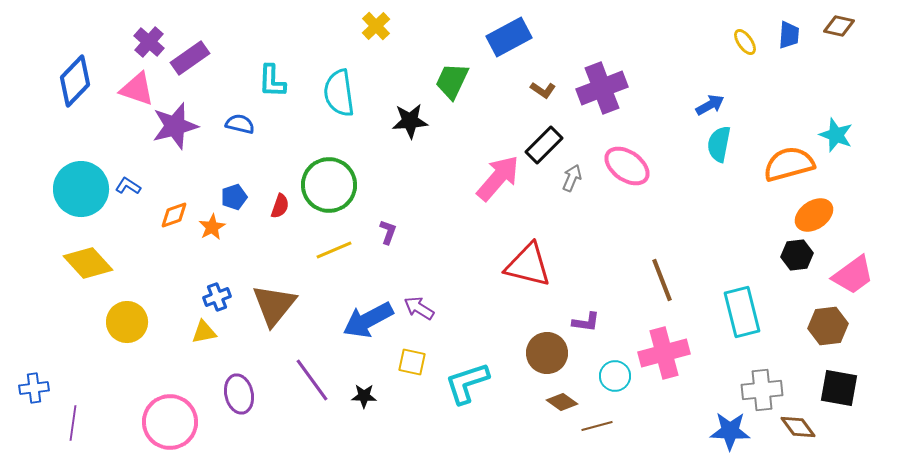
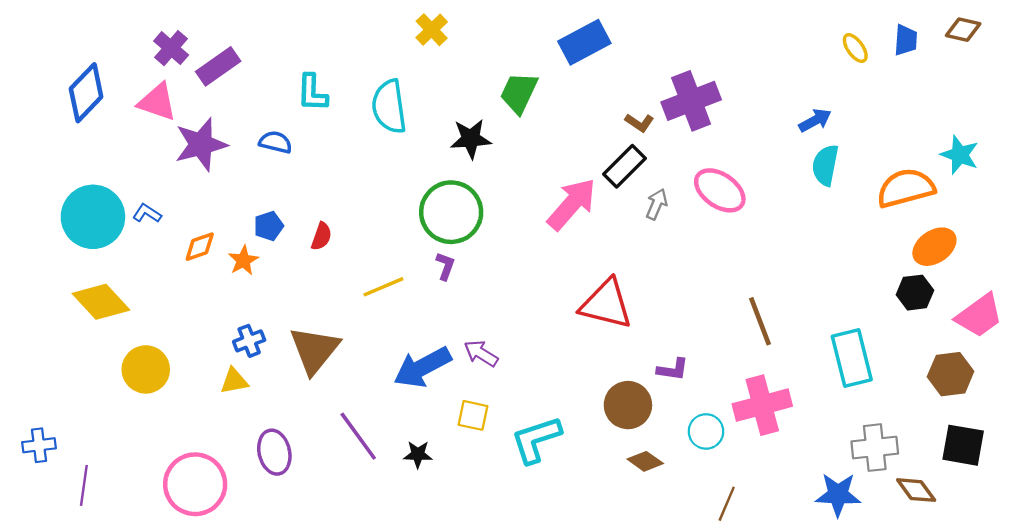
brown L-shape: (543, 90) -> (639, 123), moved
green circle: (329, 185) -> (451, 212), moved
brown line: (597, 426) -> (727, 504), moved, turned -52

